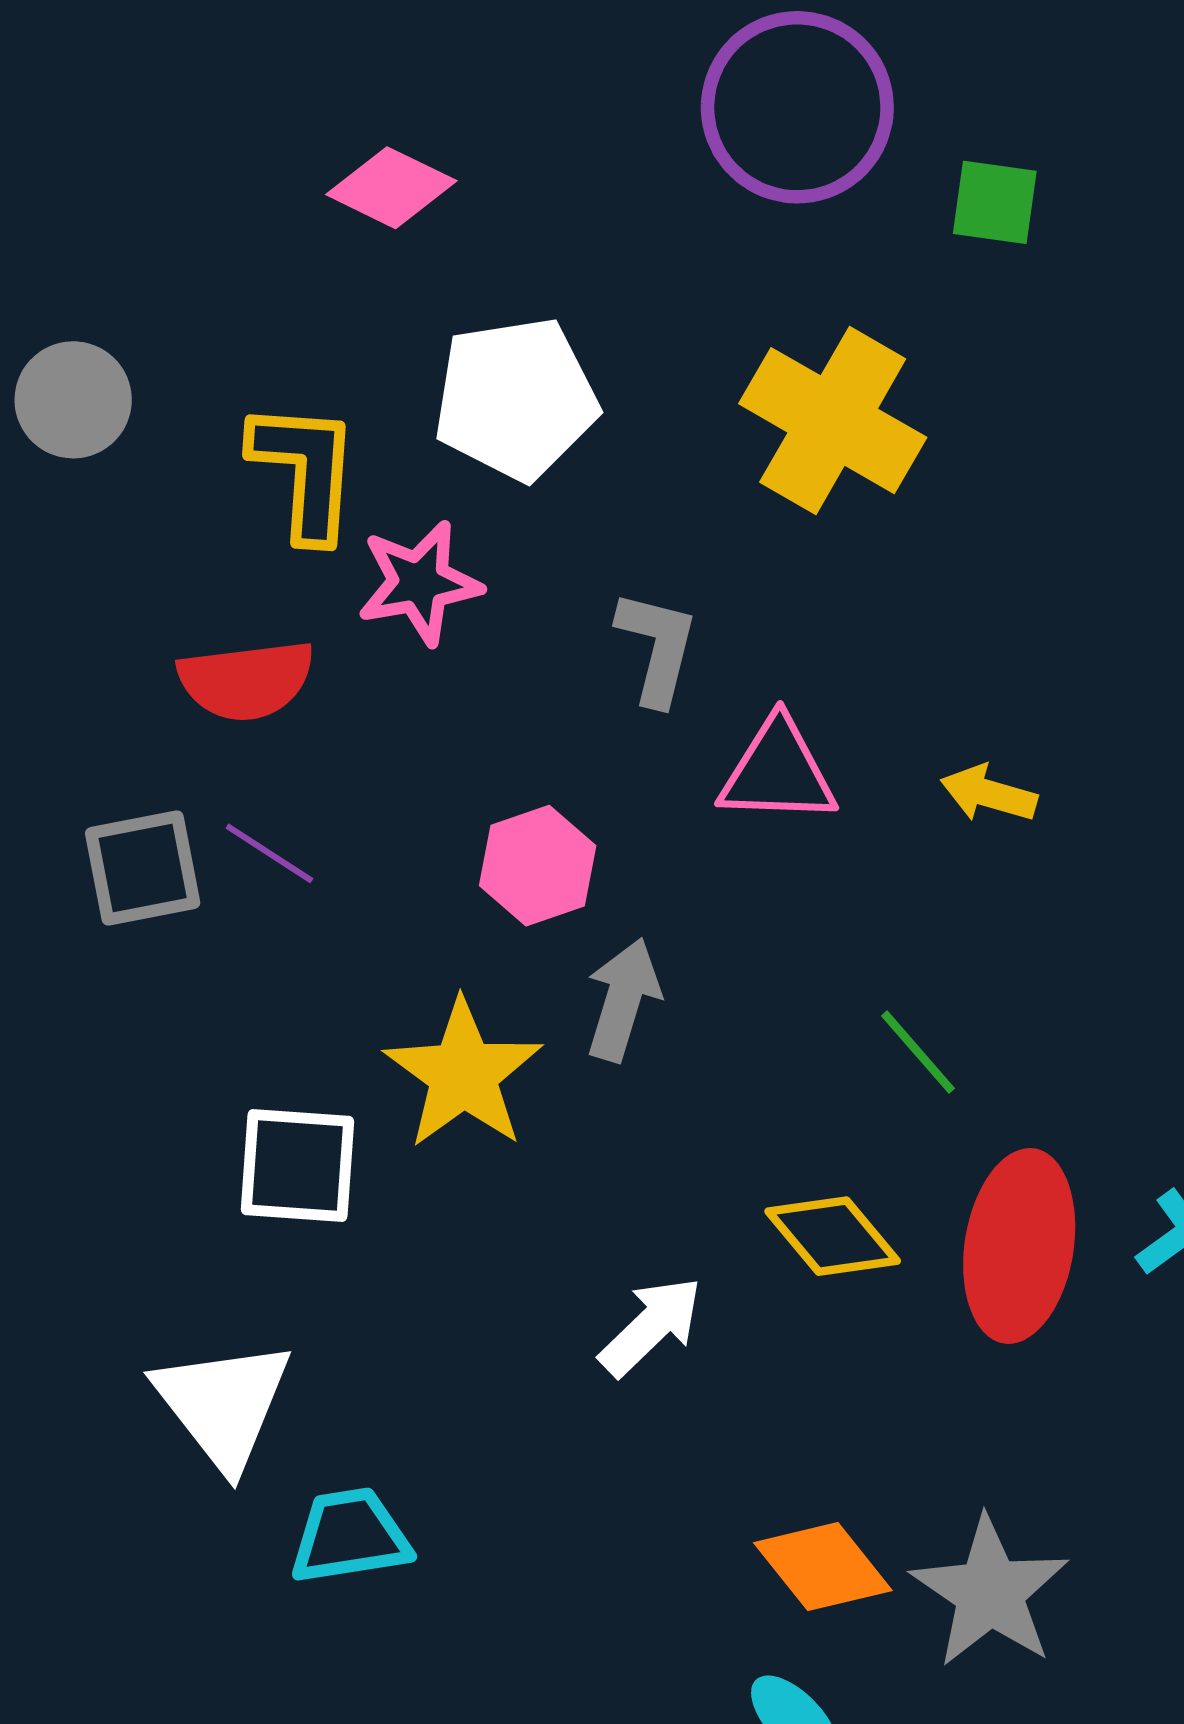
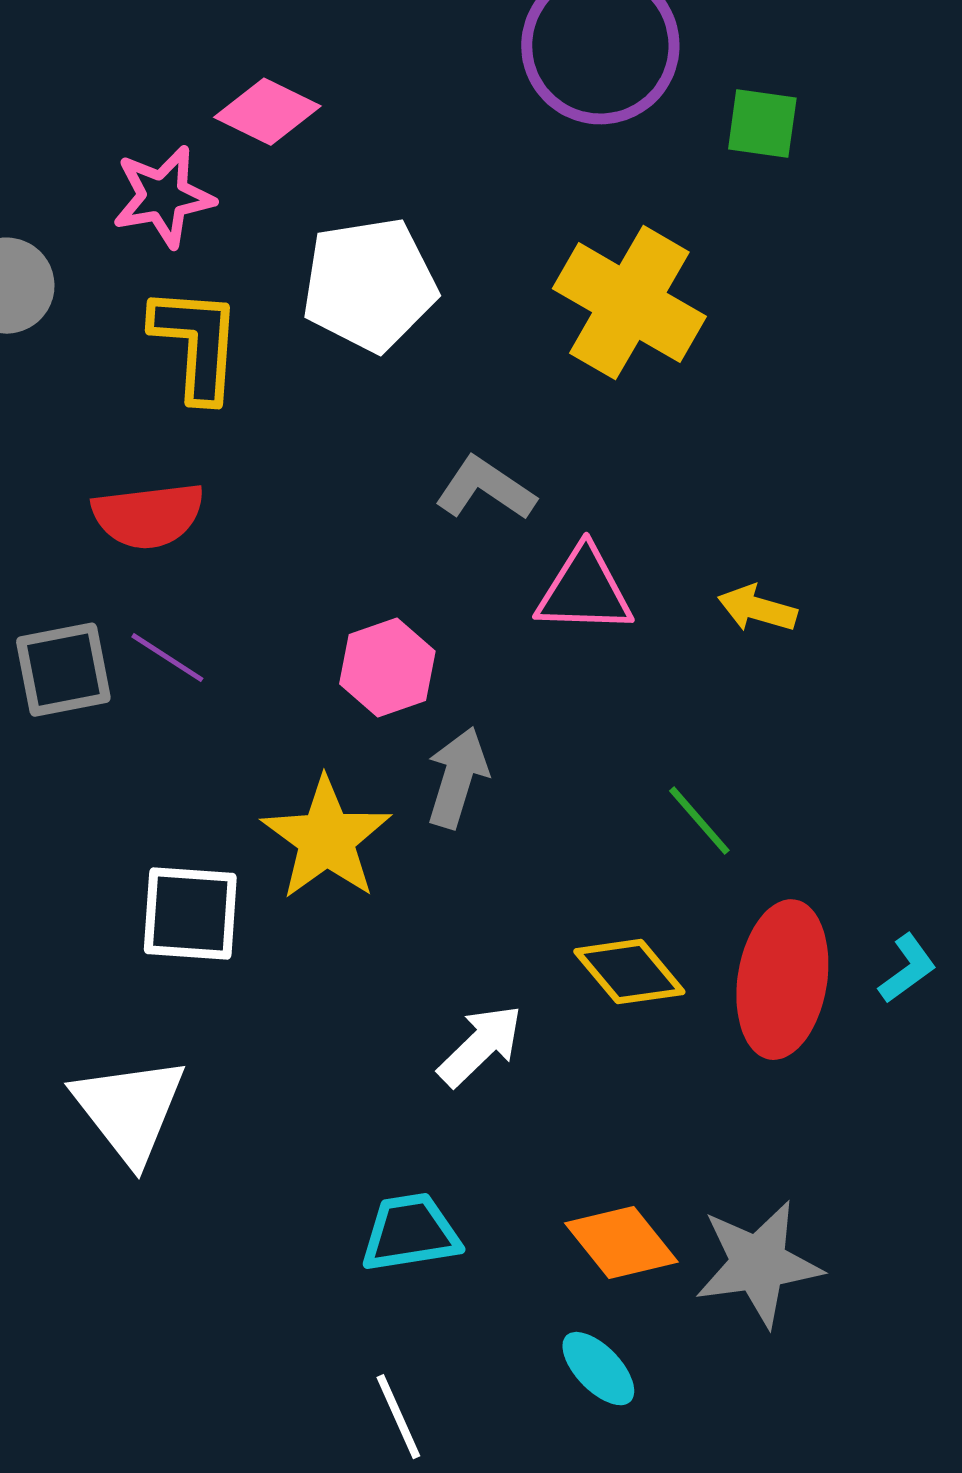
pink star: (419, 583) -> (163, 197), moved
gray L-shape: (657, 647) -> (485, 489), turned -70
cyan trapezoid: (350, 1536) -> (410, 1233), moved
gray star: (990, 1592) -> (758, 1264), turned 30

